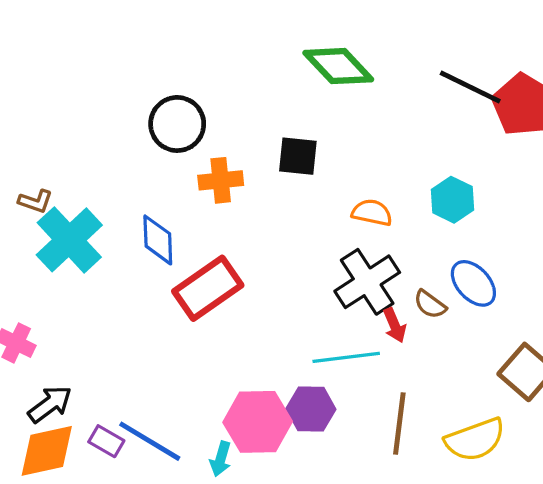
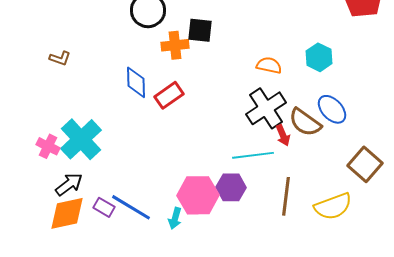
black square: (298, 156) -> (200, 30), moved
cyan cross: (69, 240) -> (81, 139), moved
red rectangle: (208, 288) -> (169, 95), moved, size x0.7
brown semicircle: (430, 304) -> (305, 122), size x1.6

